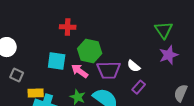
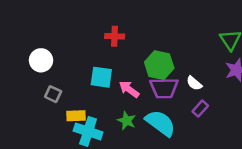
green hexagon: (90, 51) -> (159, 65), moved

